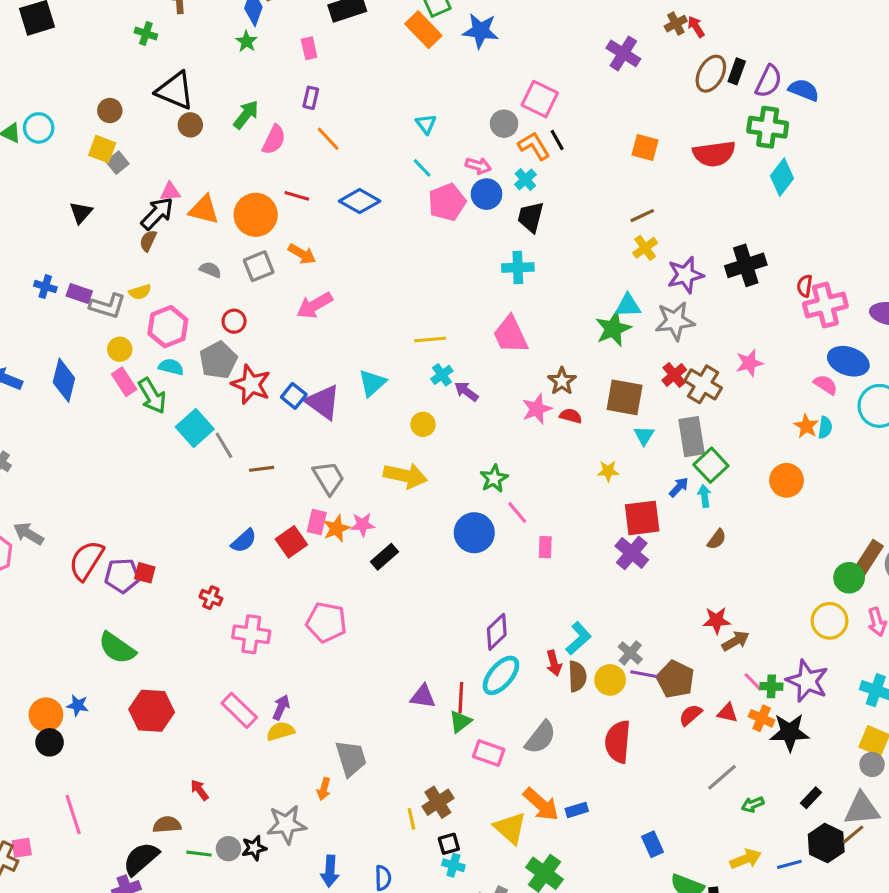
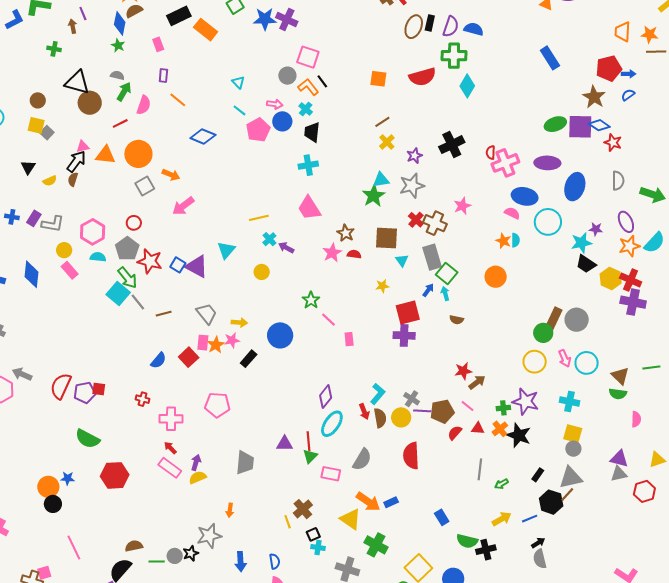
orange rectangle: (423, 30) -> (206, 30), moved
purple cross: (623, 53) -> (287, 20), moved
brown circle: (190, 125) -> (90, 103), size x1.5
red line: (297, 196) -> (120, 123), moved, turned -35
gray semicircle: (210, 270) -> (117, 75), moved
purple star: (685, 275) -> (415, 156), size x0.7
yellow semicircle: (140, 292) -> (50, 181), moved
purple rectangle: (79, 293) -> (34, 218), turned -70
green arrow: (152, 396) -> (127, 278), moved
yellow arrow: (405, 476) -> (239, 322), moved, size x0.6
blue circle: (474, 533) -> (280, 335), moved
brown semicircle: (717, 539) -> (457, 320), turned 72
purple cross: (632, 553) -> (404, 335), turned -30
brown pentagon: (675, 679) -> (442, 411), turned -30
pink line: (753, 682) -> (467, 406), moved
orange cross: (762, 718) -> (500, 429), turned 35
black star: (790, 732) -> (519, 435), turned 30
gray trapezoid: (351, 758) -> (245, 463), moved, turned 30
gray line: (722, 777) -> (480, 469), turned -35
red arrow: (200, 790) -> (170, 448), moved

